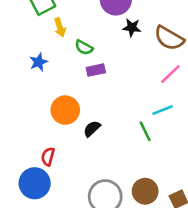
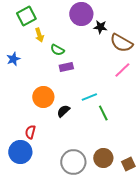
black star: (132, 27) -> (100, 27), moved
blue star: (39, 62) -> (13, 59), moved
cyan line: (162, 110) -> (89, 97), moved

